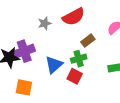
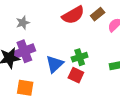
gray star: (45, 23) -> (23, 23), moved
brown rectangle: (88, 41) -> (98, 14), moved

